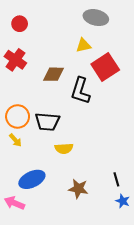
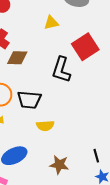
yellow triangle: (83, 45) -> (51, 23), moved
brown diamond: (54, 74) -> (17, 58), moved

